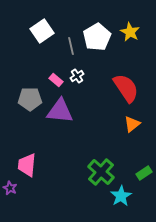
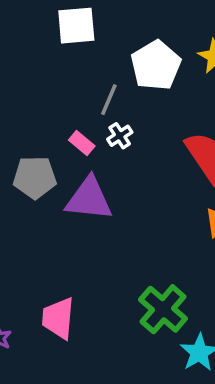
white square: (42, 31) -> (76, 26), moved, turned 30
gray line: (71, 46) -> (109, 100), moved, turned 36
pink trapezoid: (27, 165) -> (58, 318), moved

